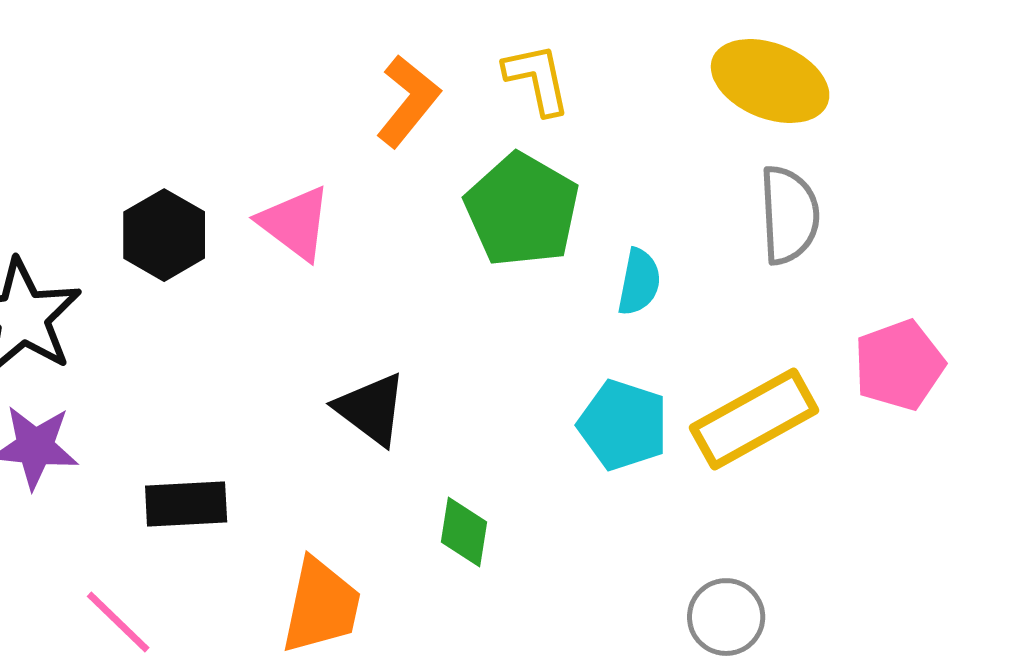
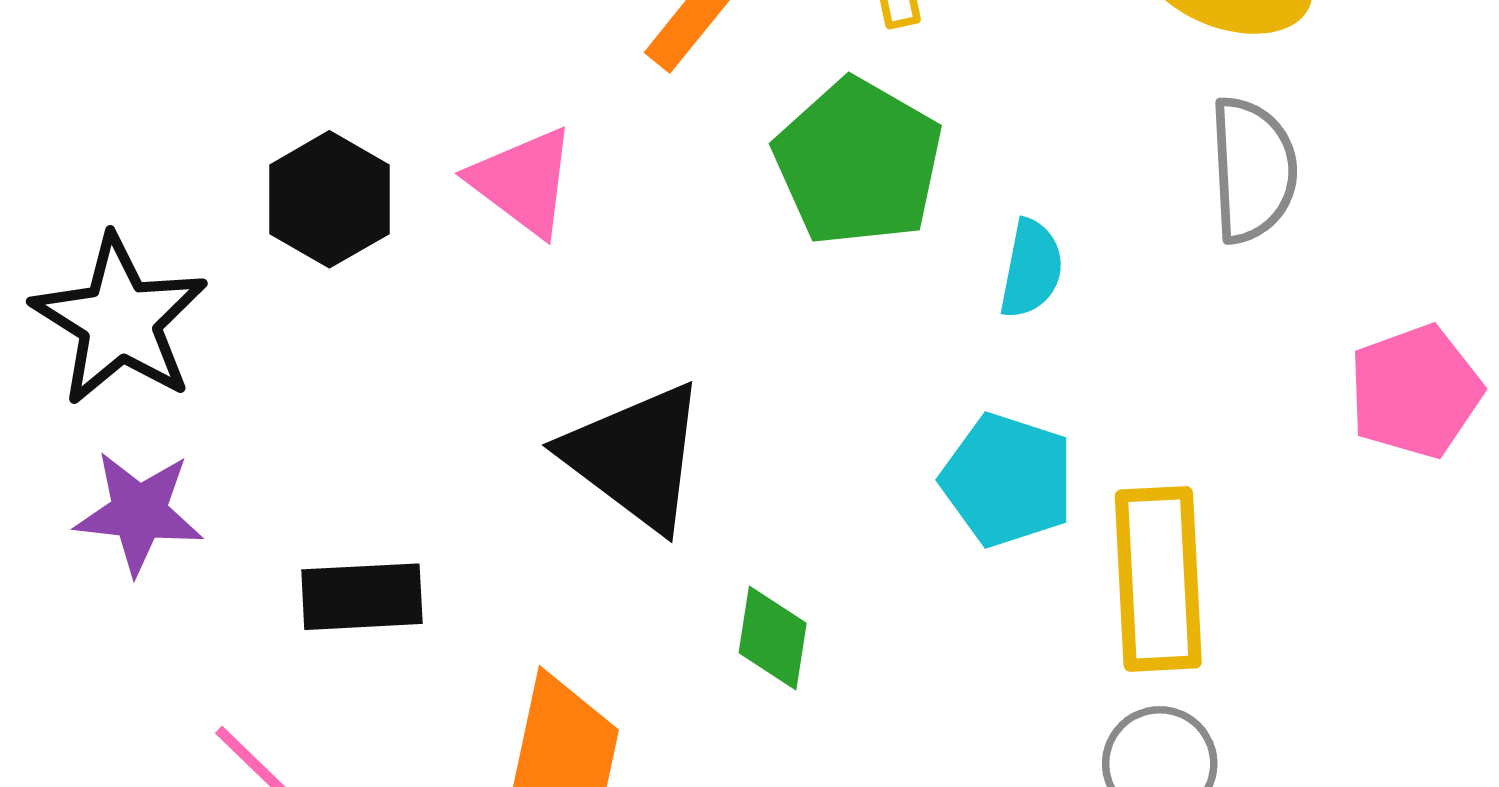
black triangle: (371, 409) -> (635, 456), size x1.4
yellow rectangle: (754, 419) -> (1158, 579), moved, turned -64

